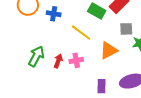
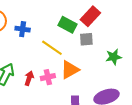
gray square: (126, 29) -> (86, 39), moved
orange triangle: (109, 50) -> (70, 70), moved

